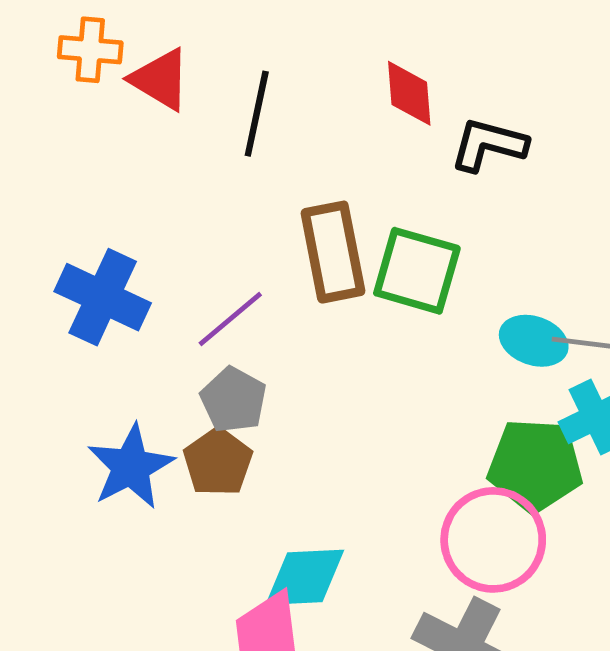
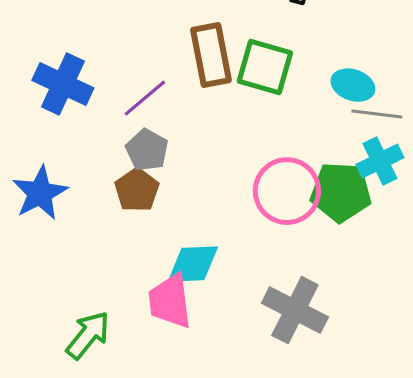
cyan ellipse: (534, 341) -> (353, 85), moved
blue star: (131, 467) -> (40, 193), moved
pink circle: (493, 540) -> (287, 191), moved

